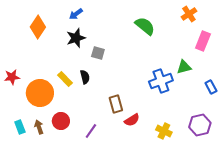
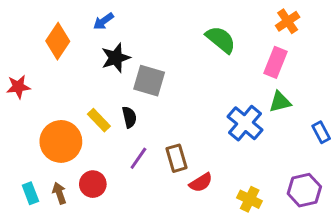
blue arrow: (76, 14) -> (103, 21), moved
pink rectangle: (203, 41) -> (275, 62), moved
gray square: (98, 53) -> (149, 81), size x1.5
red star: (12, 77) -> (18, 87), moved
blue cross: (161, 81) -> (245, 123), turned -30
purple line: (91, 131) -> (138, 158), moved

